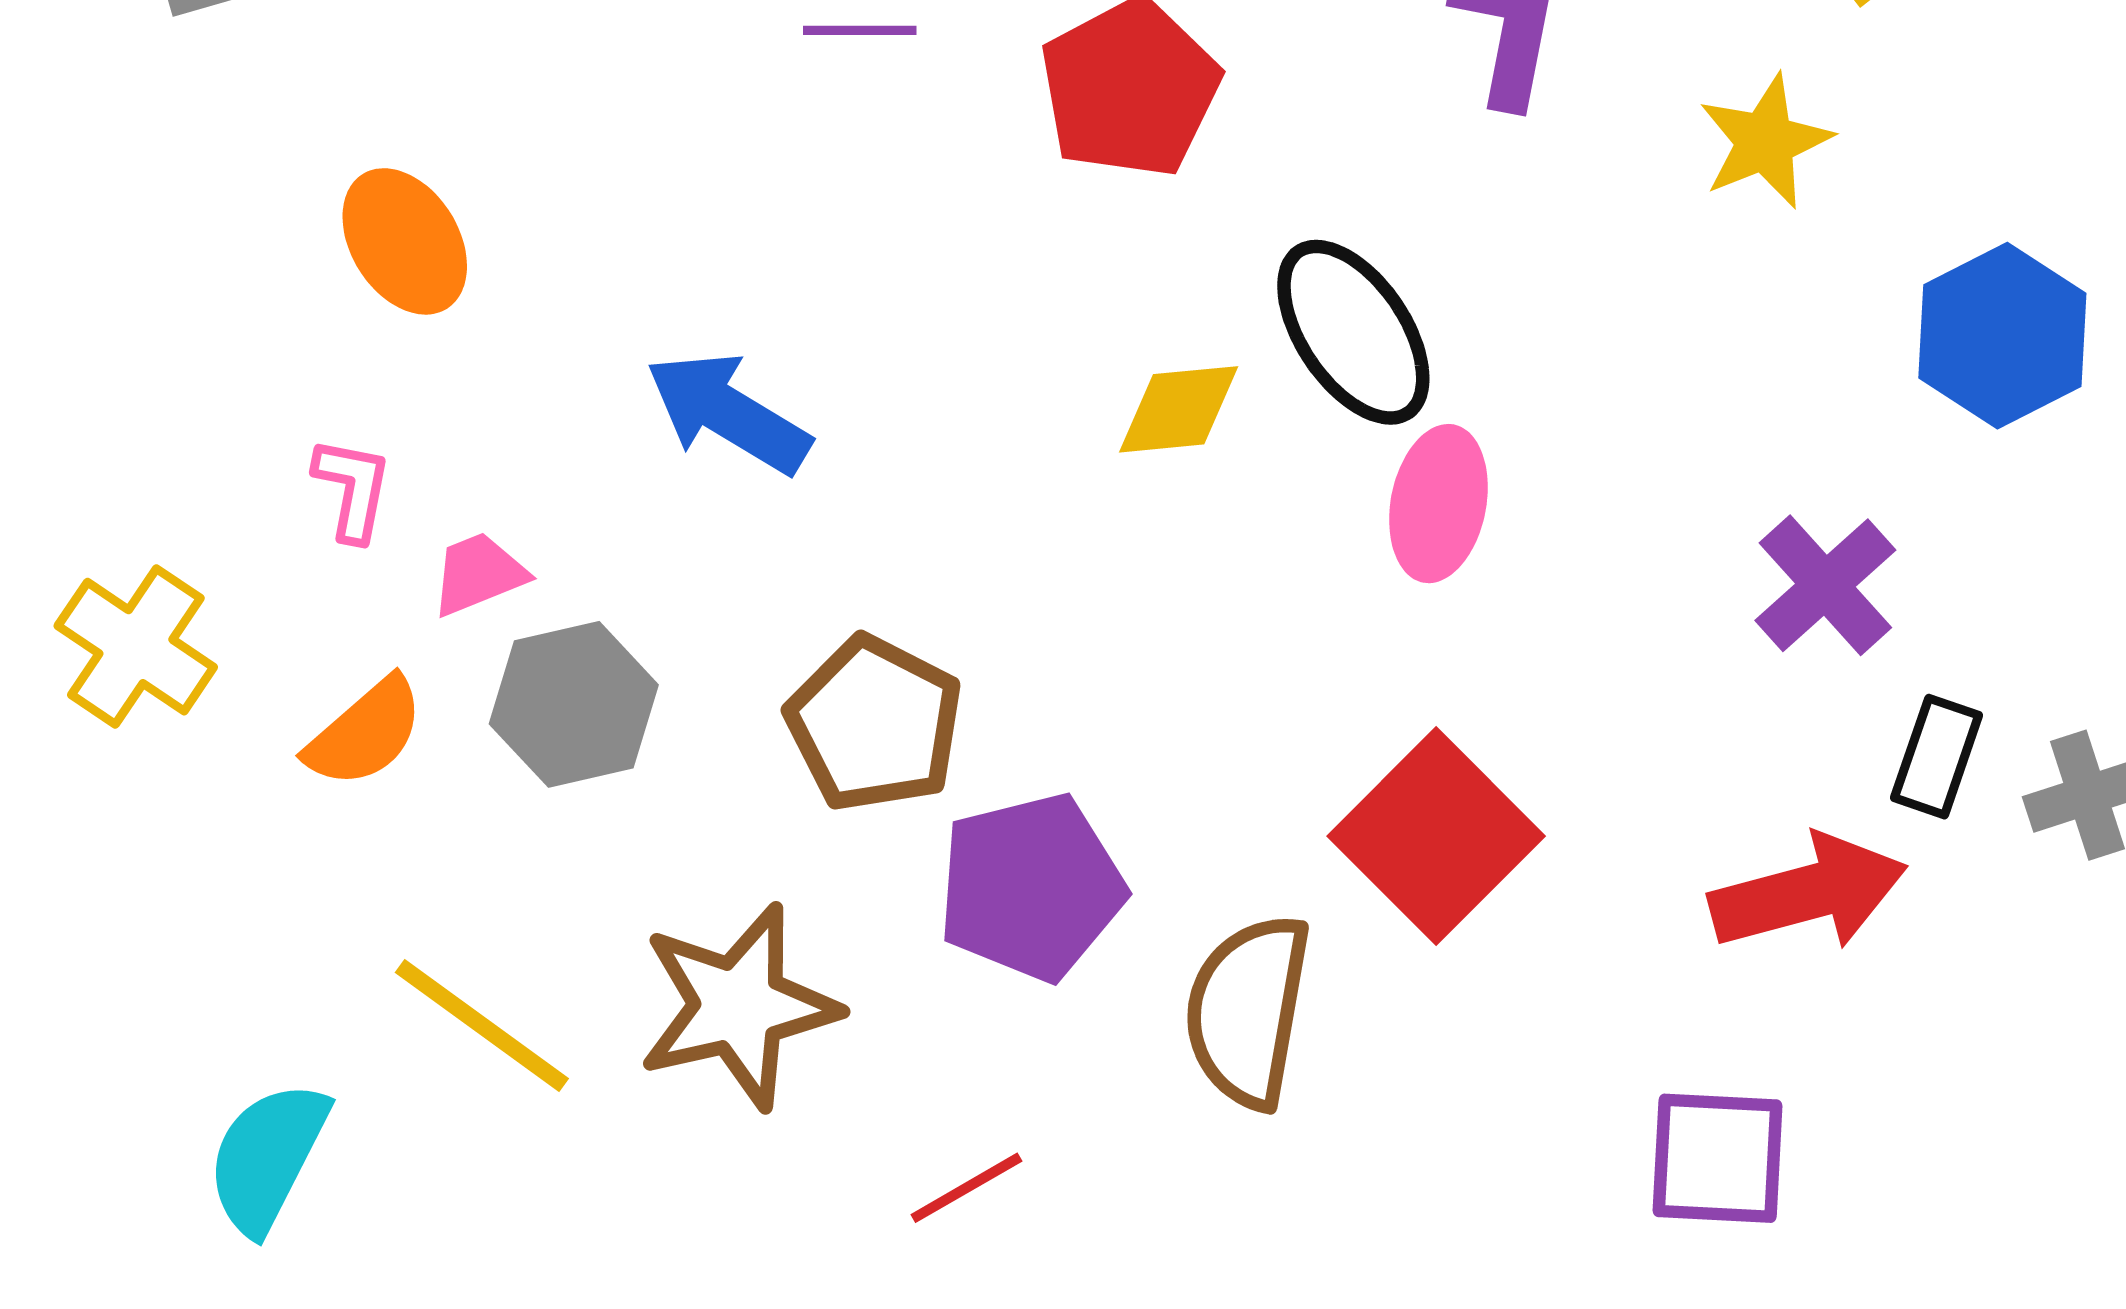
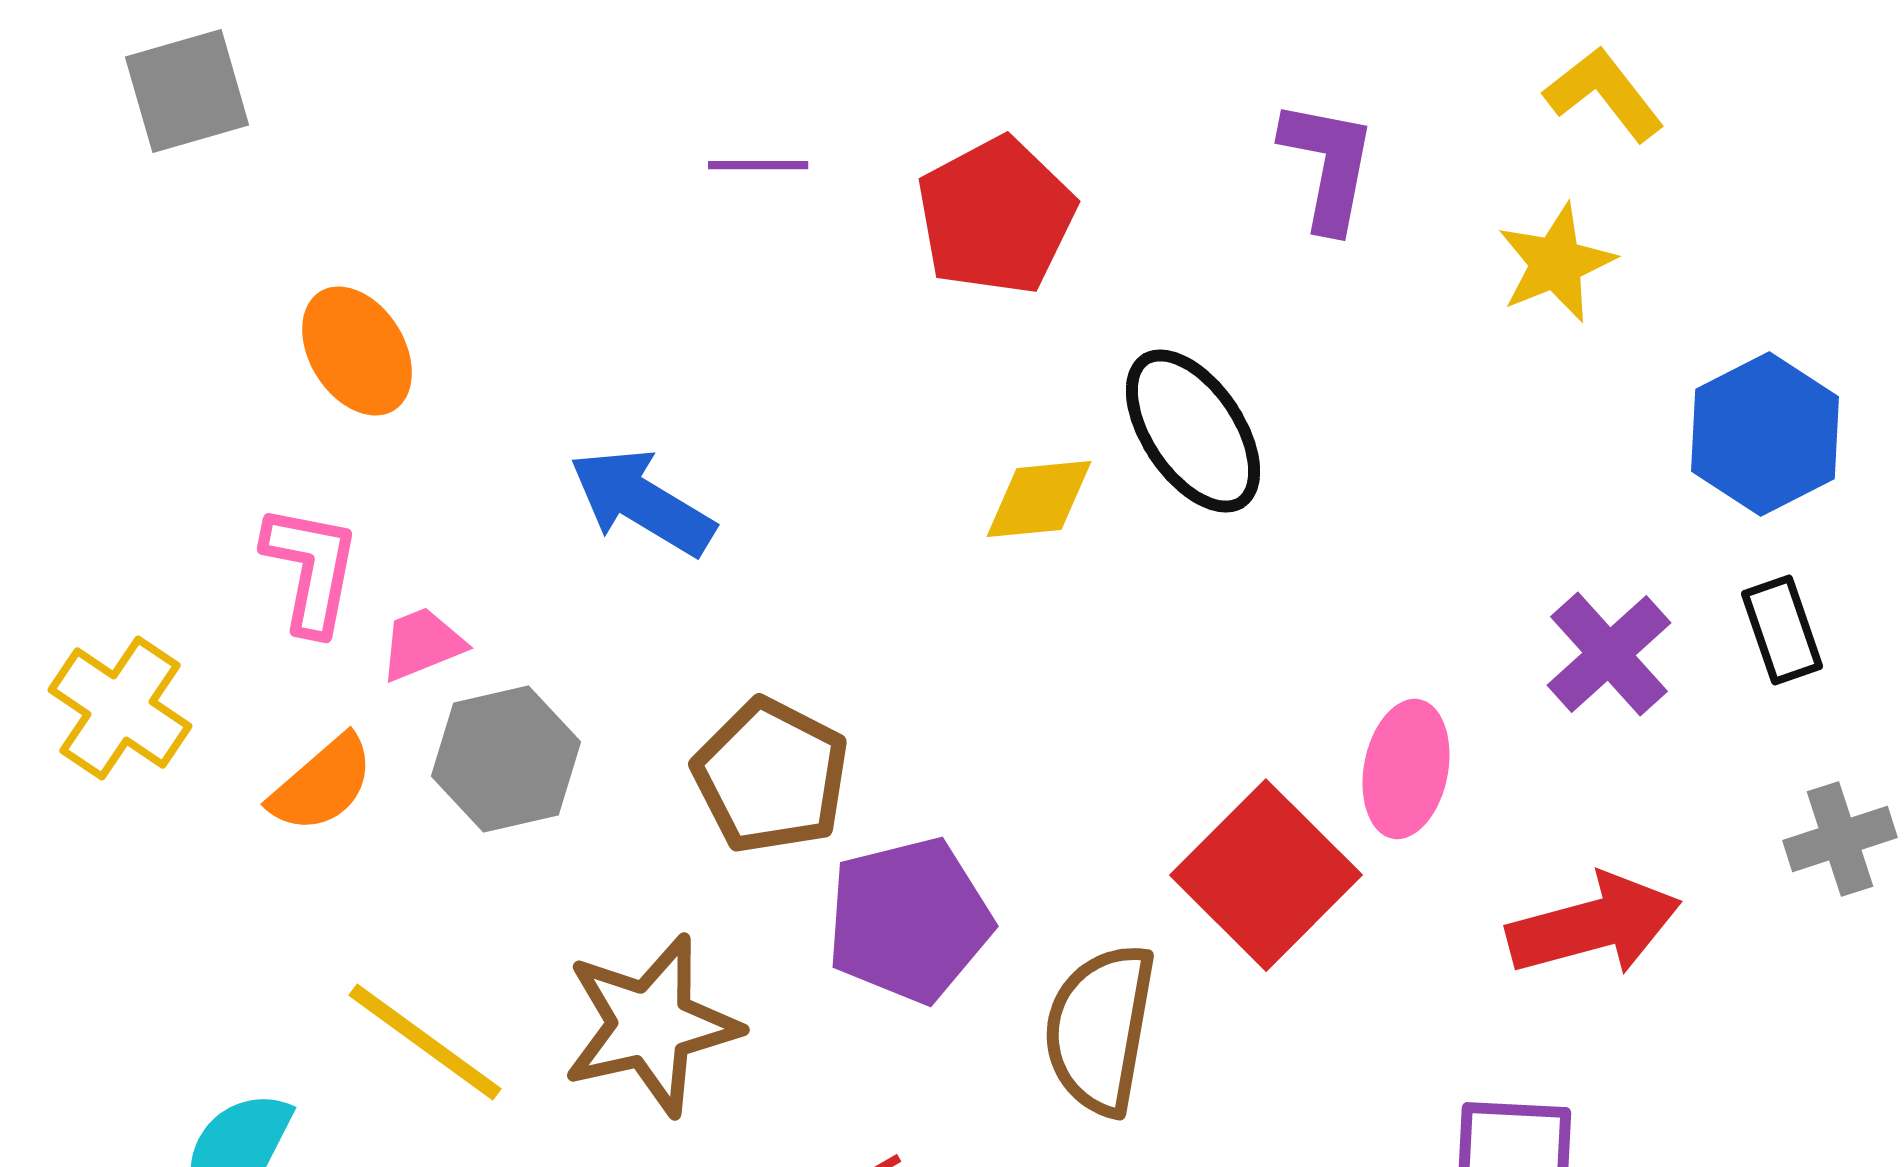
pink L-shape: (353, 489) -> (311, 569), size x1.4
pink ellipse: (1438, 504) -> (1406, 769), moved
black rectangle: (1937, 757) -> (1782, 630), moved, turned -38

